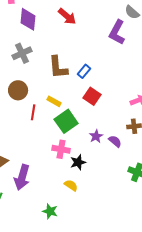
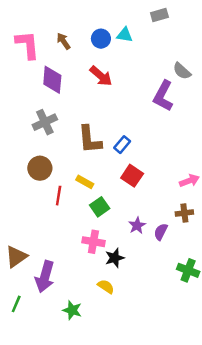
green square: (66, 121) -> (100, 207), size x0.7
purple semicircle: (115, 141) -> (161, 232), turned -104
green star: (50, 211) -> (72, 310), moved

